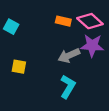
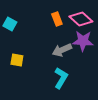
orange rectangle: (63, 21) -> (57, 19), turned 56

